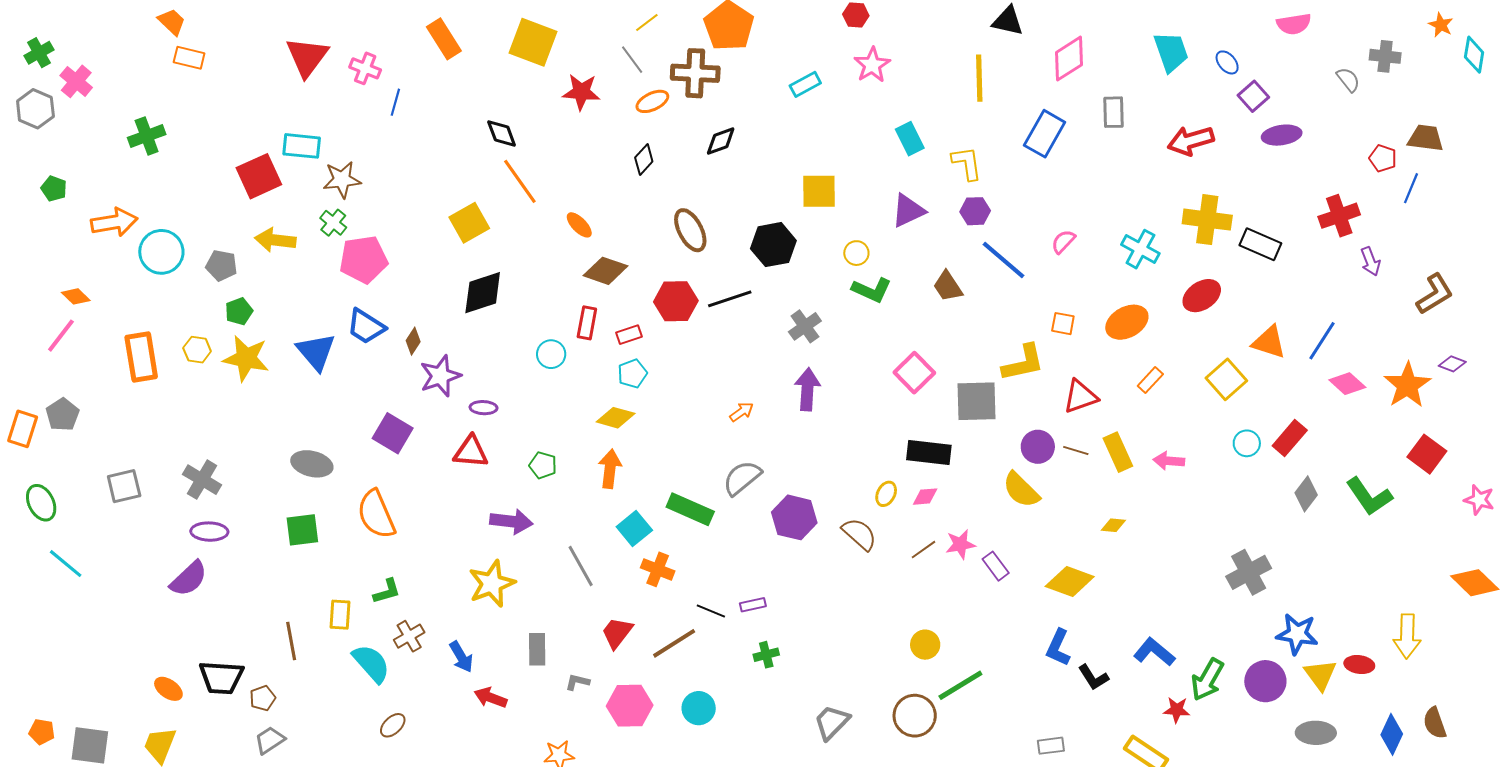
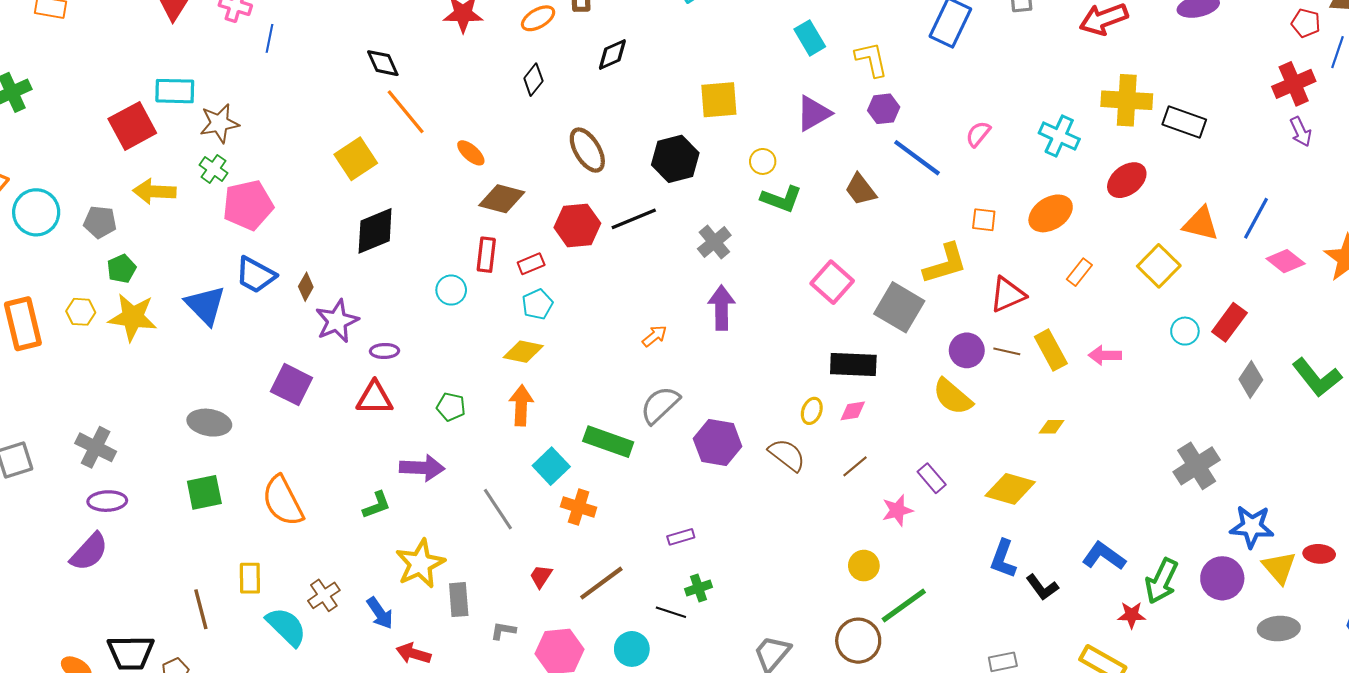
red cross: (1339, 216) -> (1294, 84), moved
gray square: (976, 401) -> (899, 307), turned 36
orange semicircle: (376, 514) -> (283, 501), moved
pink star: (960, 544) -> (897, 510), moved
yellow star: (492, 584) -> (420, 564), moved
green L-shape: (387, 591) -> (377, 505), moved
black line: (711, 611) -> (671, 612), moved
red trapezoid: (617, 633) -> (541, 576), size x0.7

